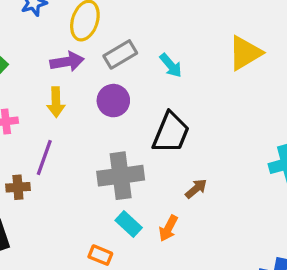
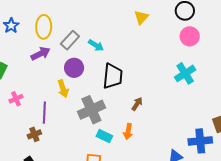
yellow triangle: (245, 53) -> (141, 17), size x0.7
cyan arrow: (171, 65) -> (96, 45), moved
yellow arrow: (56, 102) -> (63, 89), moved

